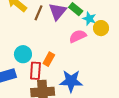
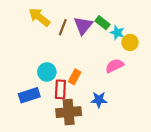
pink semicircle: (78, 36) -> (115, 66), moved
blue star: (71, 81) -> (99, 100), size x0.7

